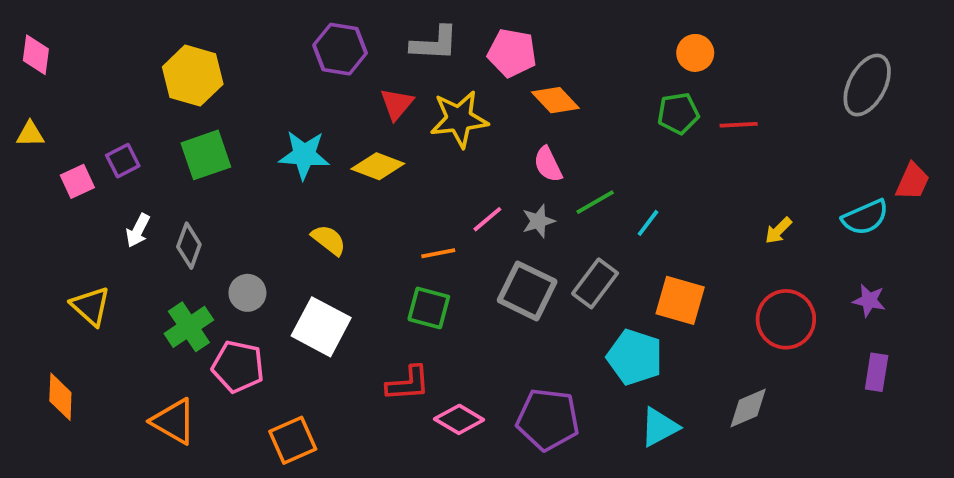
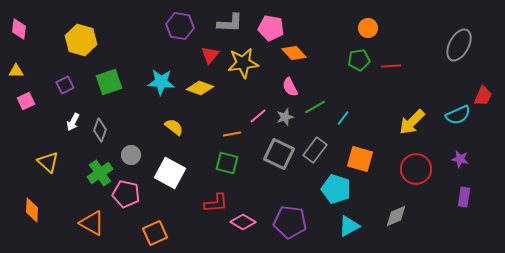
yellow hexagon: (193, 76) -> (81, 40), moved
pink square: (77, 181) -> (26, 101), moved
yellow arrow: (778, 230) -> (412, 122), size x1.8

